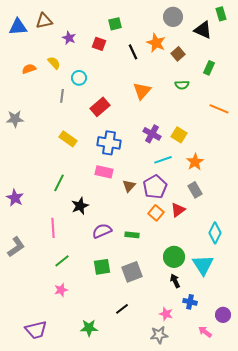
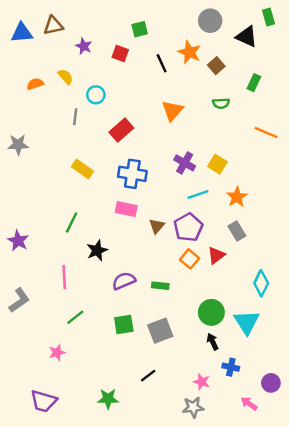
pink star: (61, 290) -> (57, 353), moved
purple trapezoid: (36, 330) -> (44, 401), turned 30

